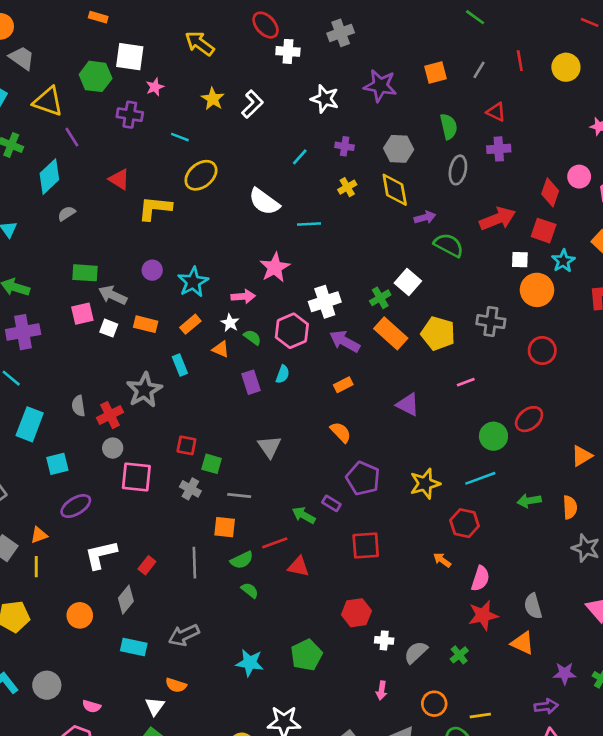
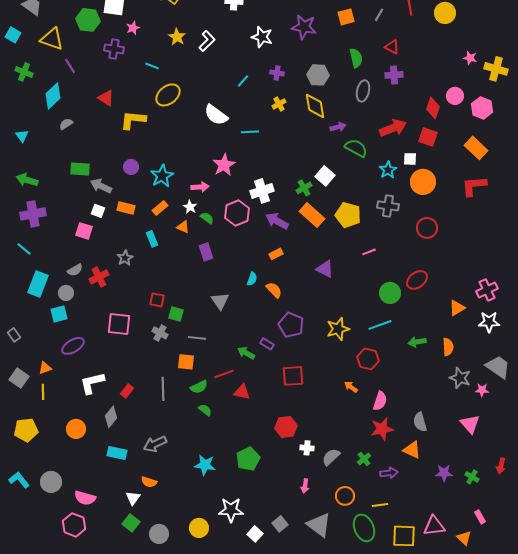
cyan star: (563, 261) -> (388, 170), moved
pink square: (82, 314) -> (84, 231), moved, turned 30
cyan semicircle: (283, 374) -> (252, 279), moved
gray star: (144, 390) -> (125, 258), size x0.6
gray semicircle: (78, 406) -> (75, 270), turned -112
gray circle: (113, 448) -> (66, 293), moved
pink semicircle: (92, 706) -> (85, 498), size x1.5
purple arrow: (546, 706) -> (389, 473), moved

